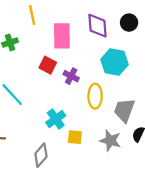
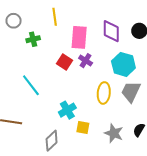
purple cross: (71, 76) -> (86, 61), moved
gray trapezoid: (124, 110) -> (131, 92), moved

